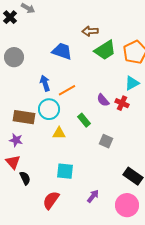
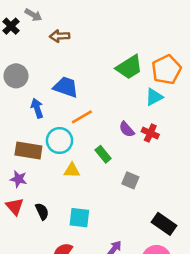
brown arrow: (90, 31) -> (59, 36), moved
blue trapezoid: (62, 51) -> (66, 87), moved
blue arrow: (45, 83) -> (37, 108), moved
cyan triangle: (132, 83) -> (154, 97), moved
black semicircle: (25, 178) -> (42, 211), moved

